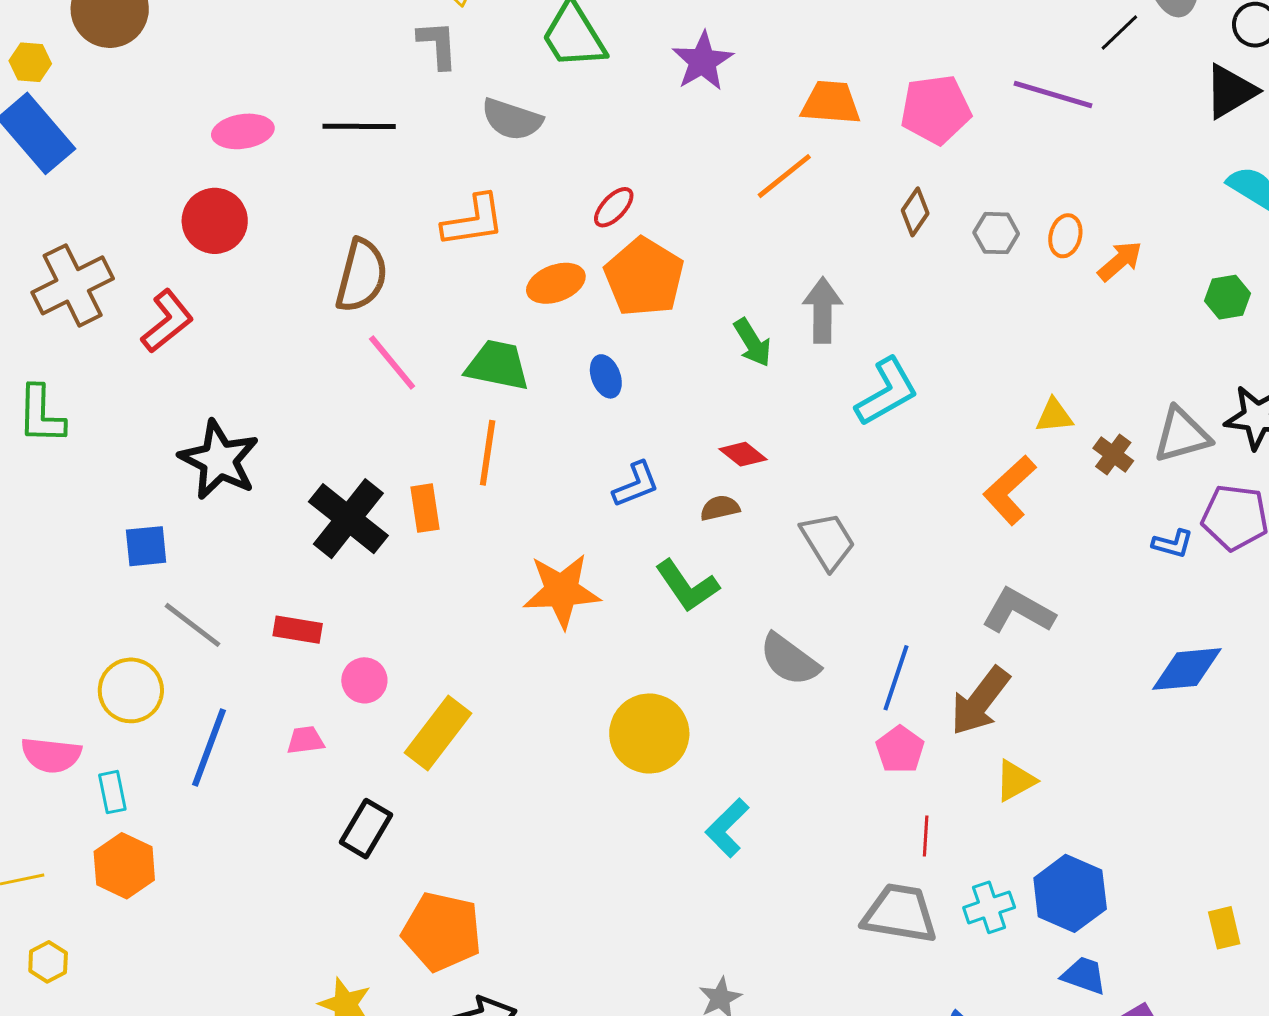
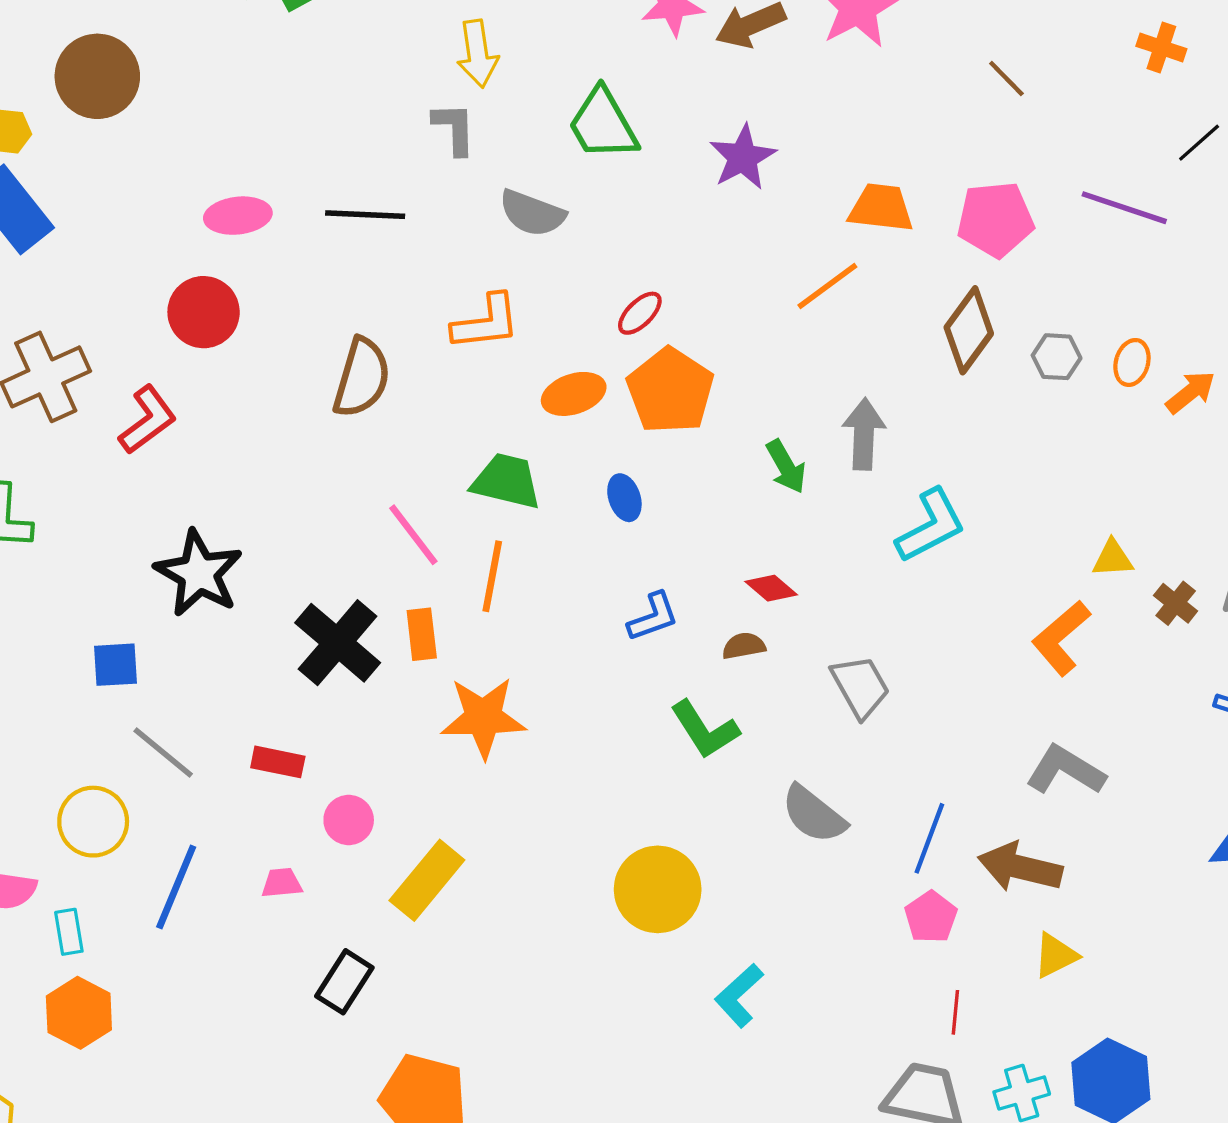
brown diamond: (915, 212) -> (969, 330), size x1.6
pink line: (392, 363) -> (413, 535), moved
orange star: (562, 591) -> (483, 717), moved
brown arrow: (980, 701) -> (1020, 867), turned 64

